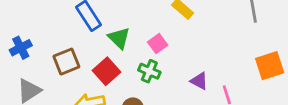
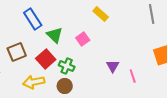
green cross: (149, 71) -> (67, 66), moved
purple triangle: (199, 81) -> (113, 66), turned 32

